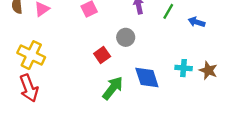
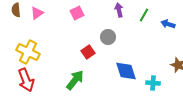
cyan cross: (184, 68) -> (153, 83), moved
green arrow: (113, 88) -> (75, 80), moved

